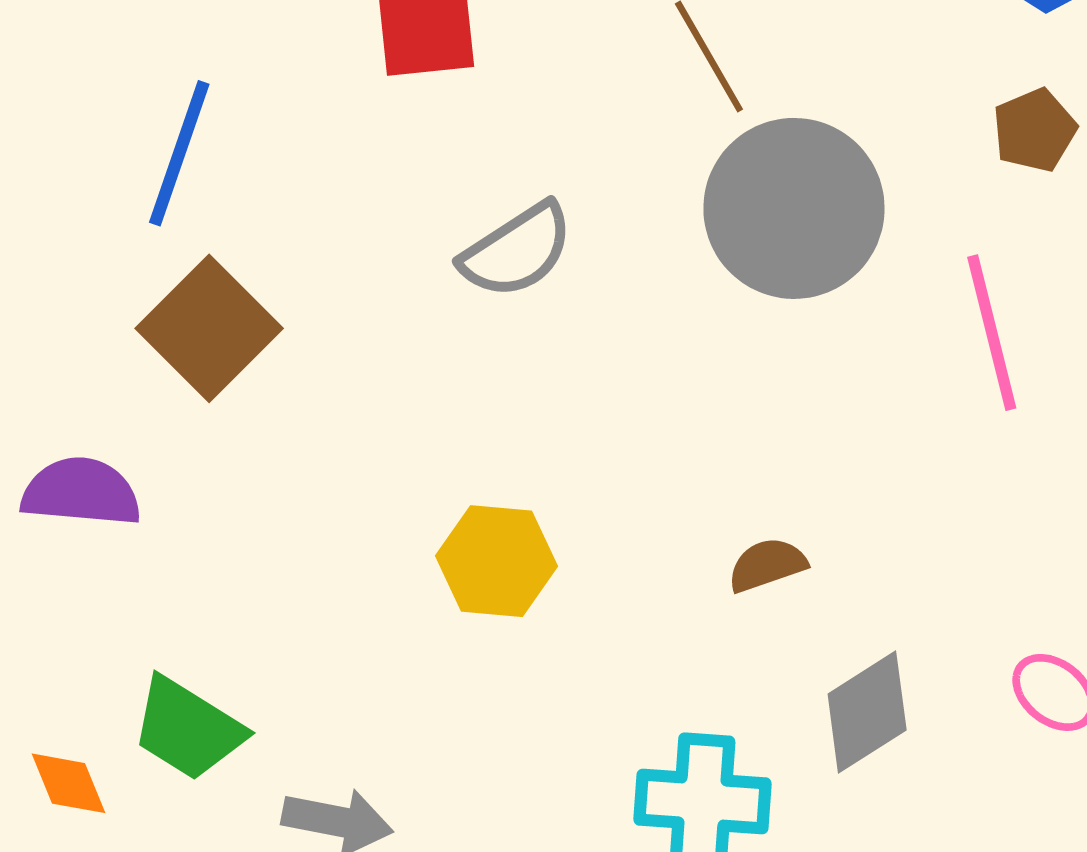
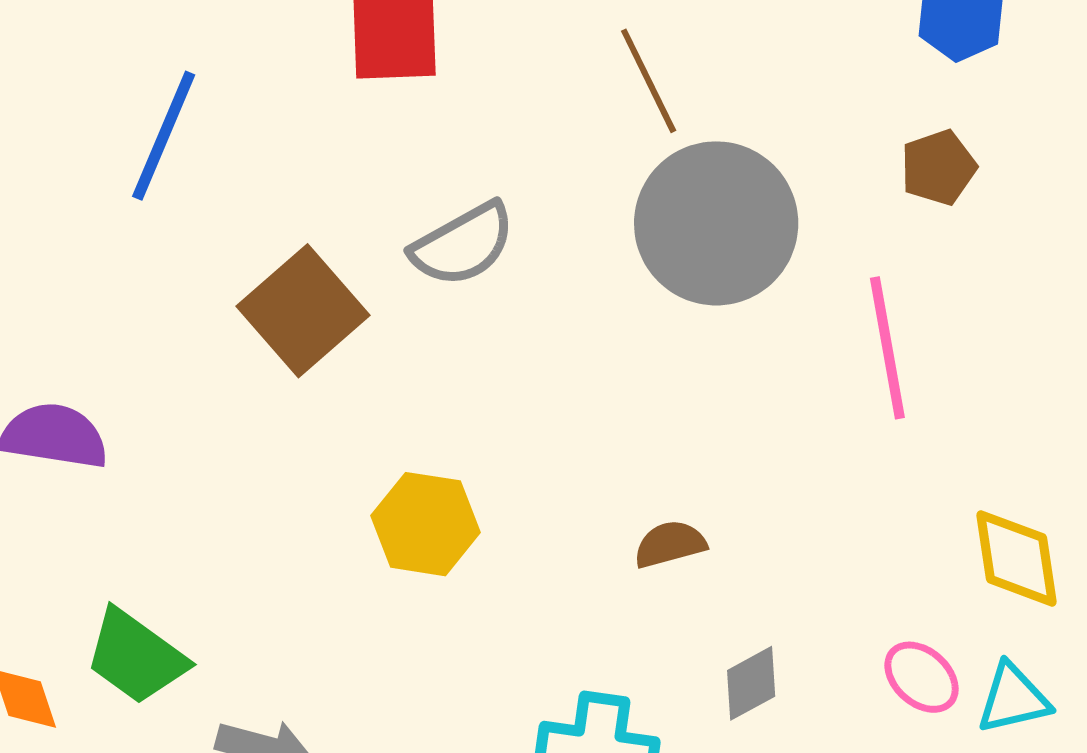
brown square: (209, 328) -> (303, 311), moved
gray diamond: (867, 712) -> (751, 683), size x0.7

